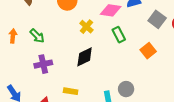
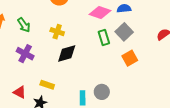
gray square: (157, 19) -> (124, 32), moved
yellow cross: (86, 27) -> (57, 32), moved, turned -32
purple cross: (43, 64) -> (25, 54), turned 30

